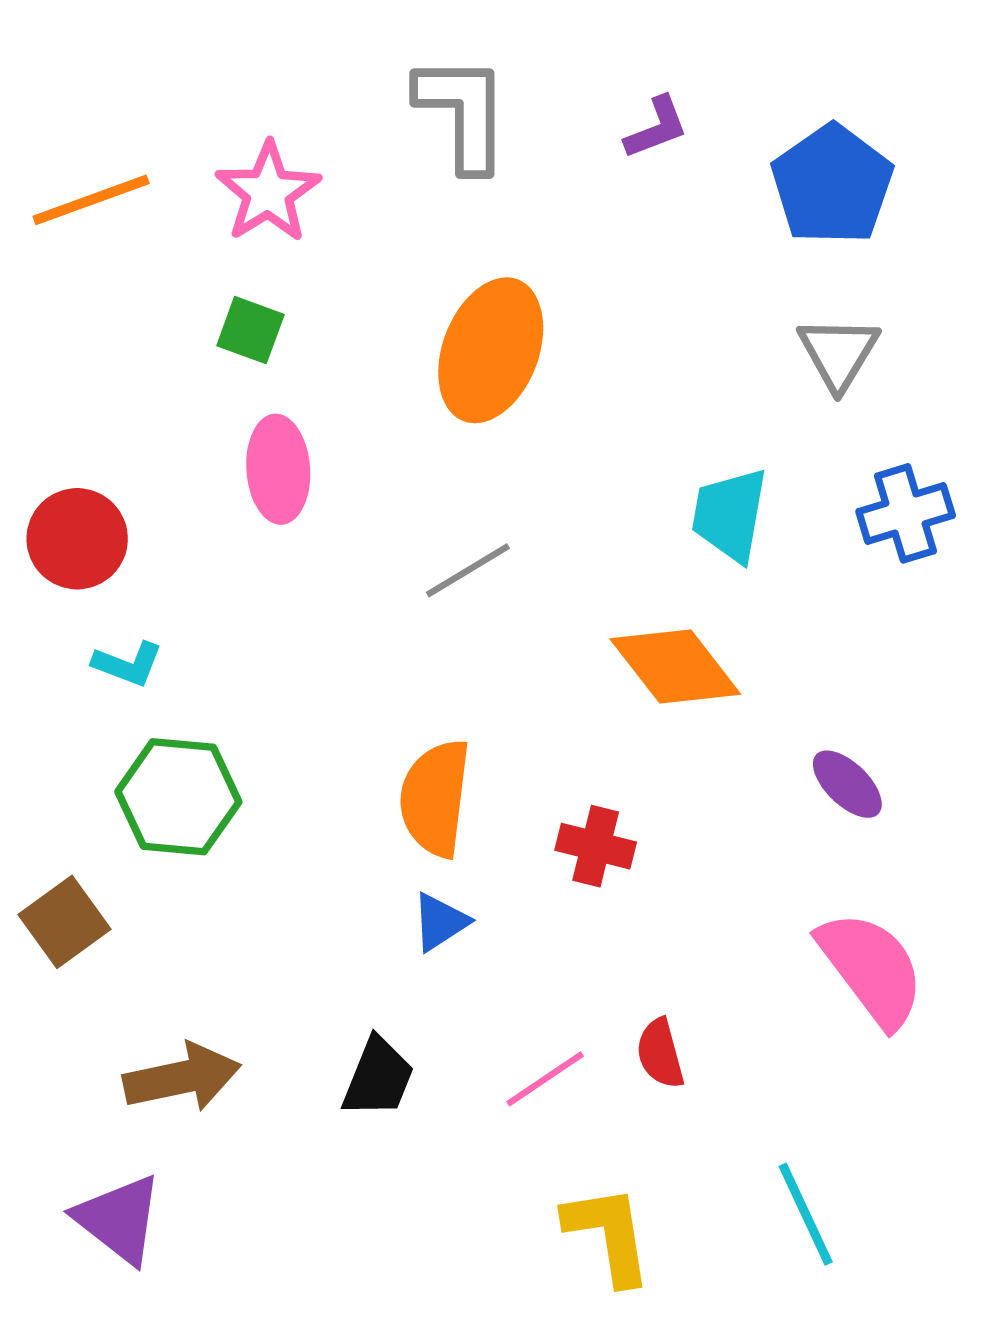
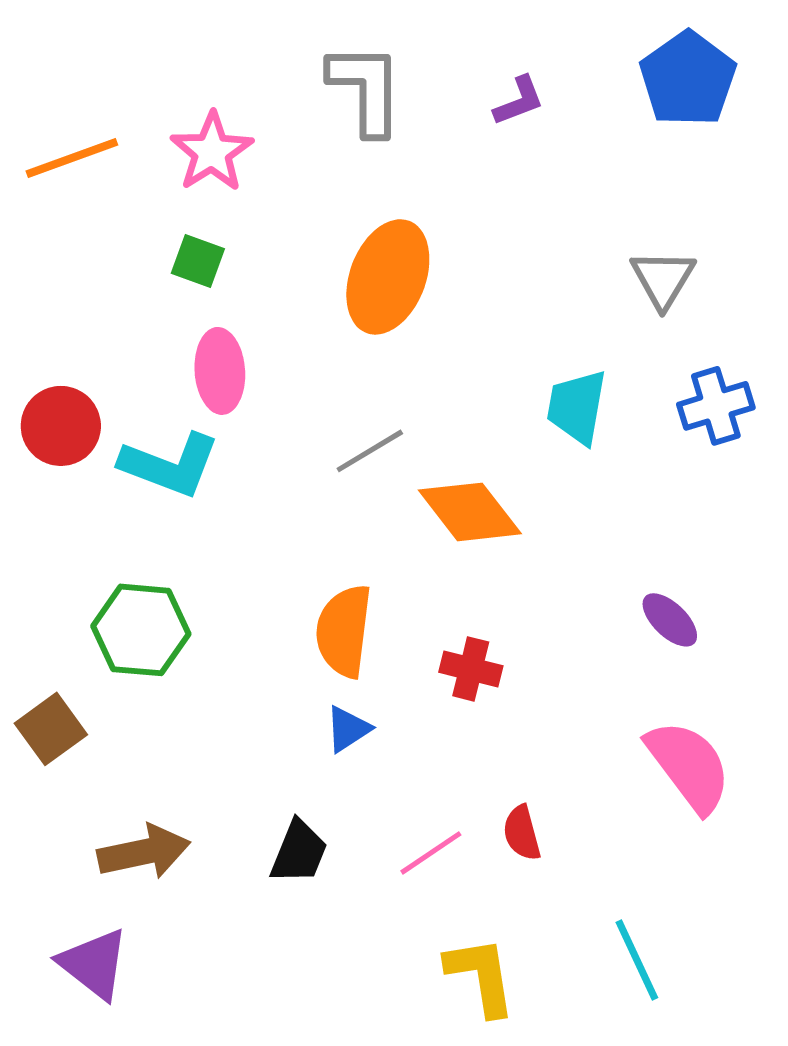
blue pentagon: (832, 185) -> (688, 79), moved
cyan L-shape: (128, 664) -> (170, 465), moved, size x1.8
orange diamond: (675, 666) -> (470, 512), moved

